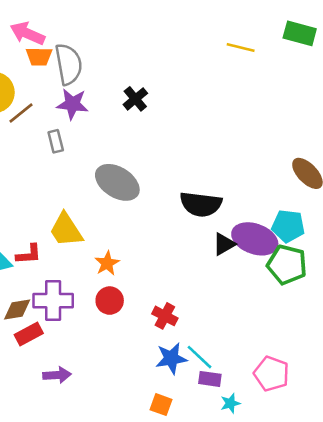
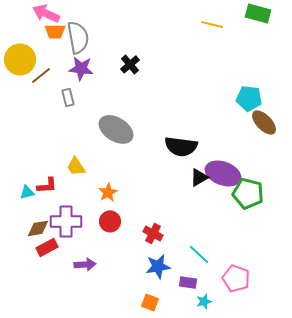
cyan pentagon: (288, 226) -> (249, 98), moved
yellow trapezoid: (66, 230) -> (76, 166), size x0.7
cyan line: (200, 357) -> (199, 254), moved
purple arrow: (57, 375) -> (85, 264), moved

